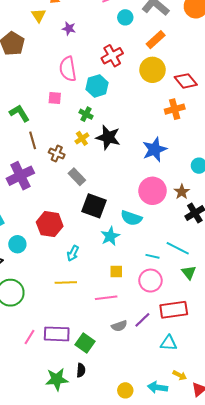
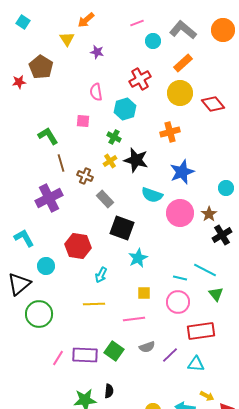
pink semicircle: (68, 69) -> (96, 92), size x0.7
orange cross: (175, 109) -> (170, 132), moved
cyan semicircle: (131, 218) -> (152, 195), moved
purple line: (142, 320) -> (170, 355), moved
green square: (85, 343) -> (114, 351), moved

